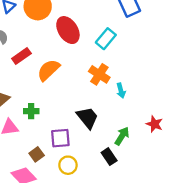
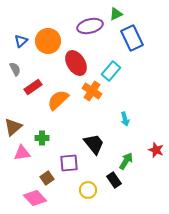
orange cross: (99, 74) -> (92, 91), moved
yellow circle: (68, 165) -> (88, 190), moved

